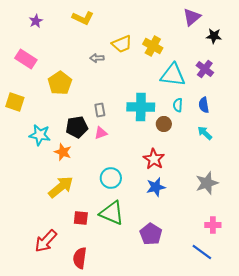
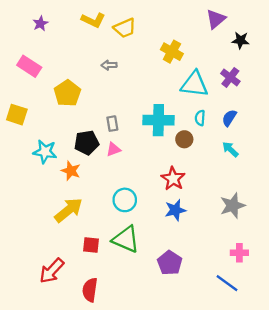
yellow trapezoid: (122, 44) -> (125, 28), moved
blue semicircle: (204, 105) -> (229, 118), turned 42

